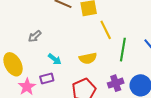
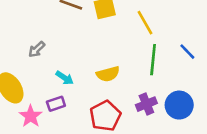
yellow line: (106, 30) -> (145, 23), moved

